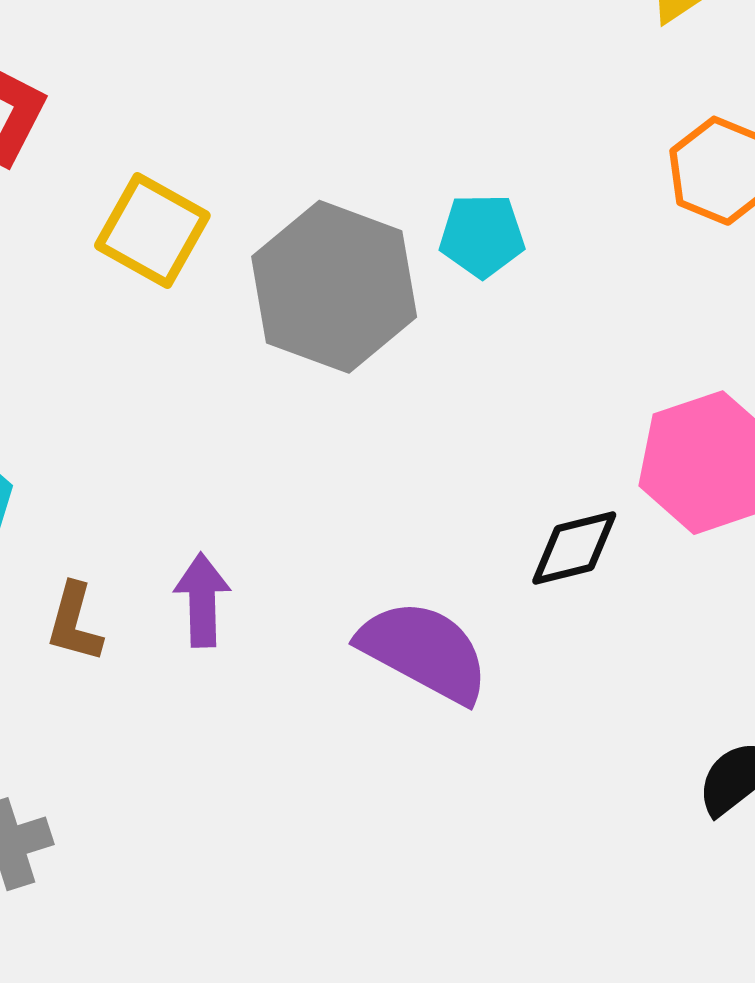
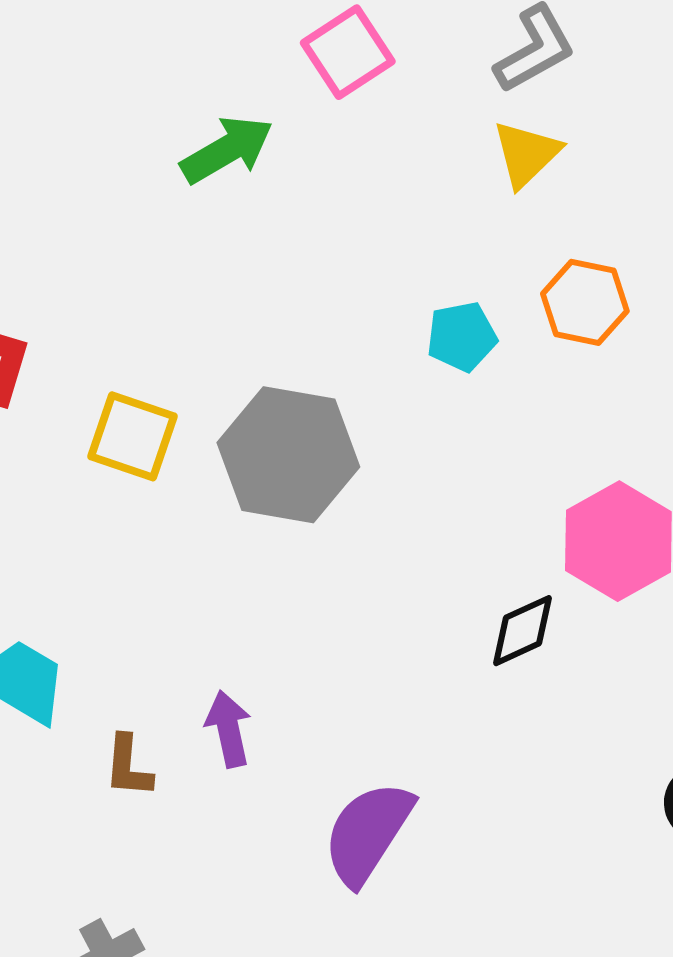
cyan pentagon: (482, 236) -> (462, 337), moved
purple semicircle: (424, 651) -> (368, 833), moved, turned -75

